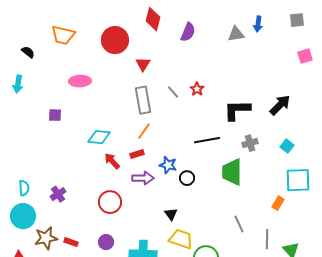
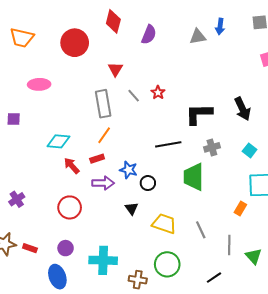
red triangle: (143, 64) -> (115, 69), moved
black arrow: (280, 105) -> (242, 109), turned 110
black triangle: (171, 214) -> (132, 208), moved
yellow trapezoid: (181, 239) -> (164, 224), moved

